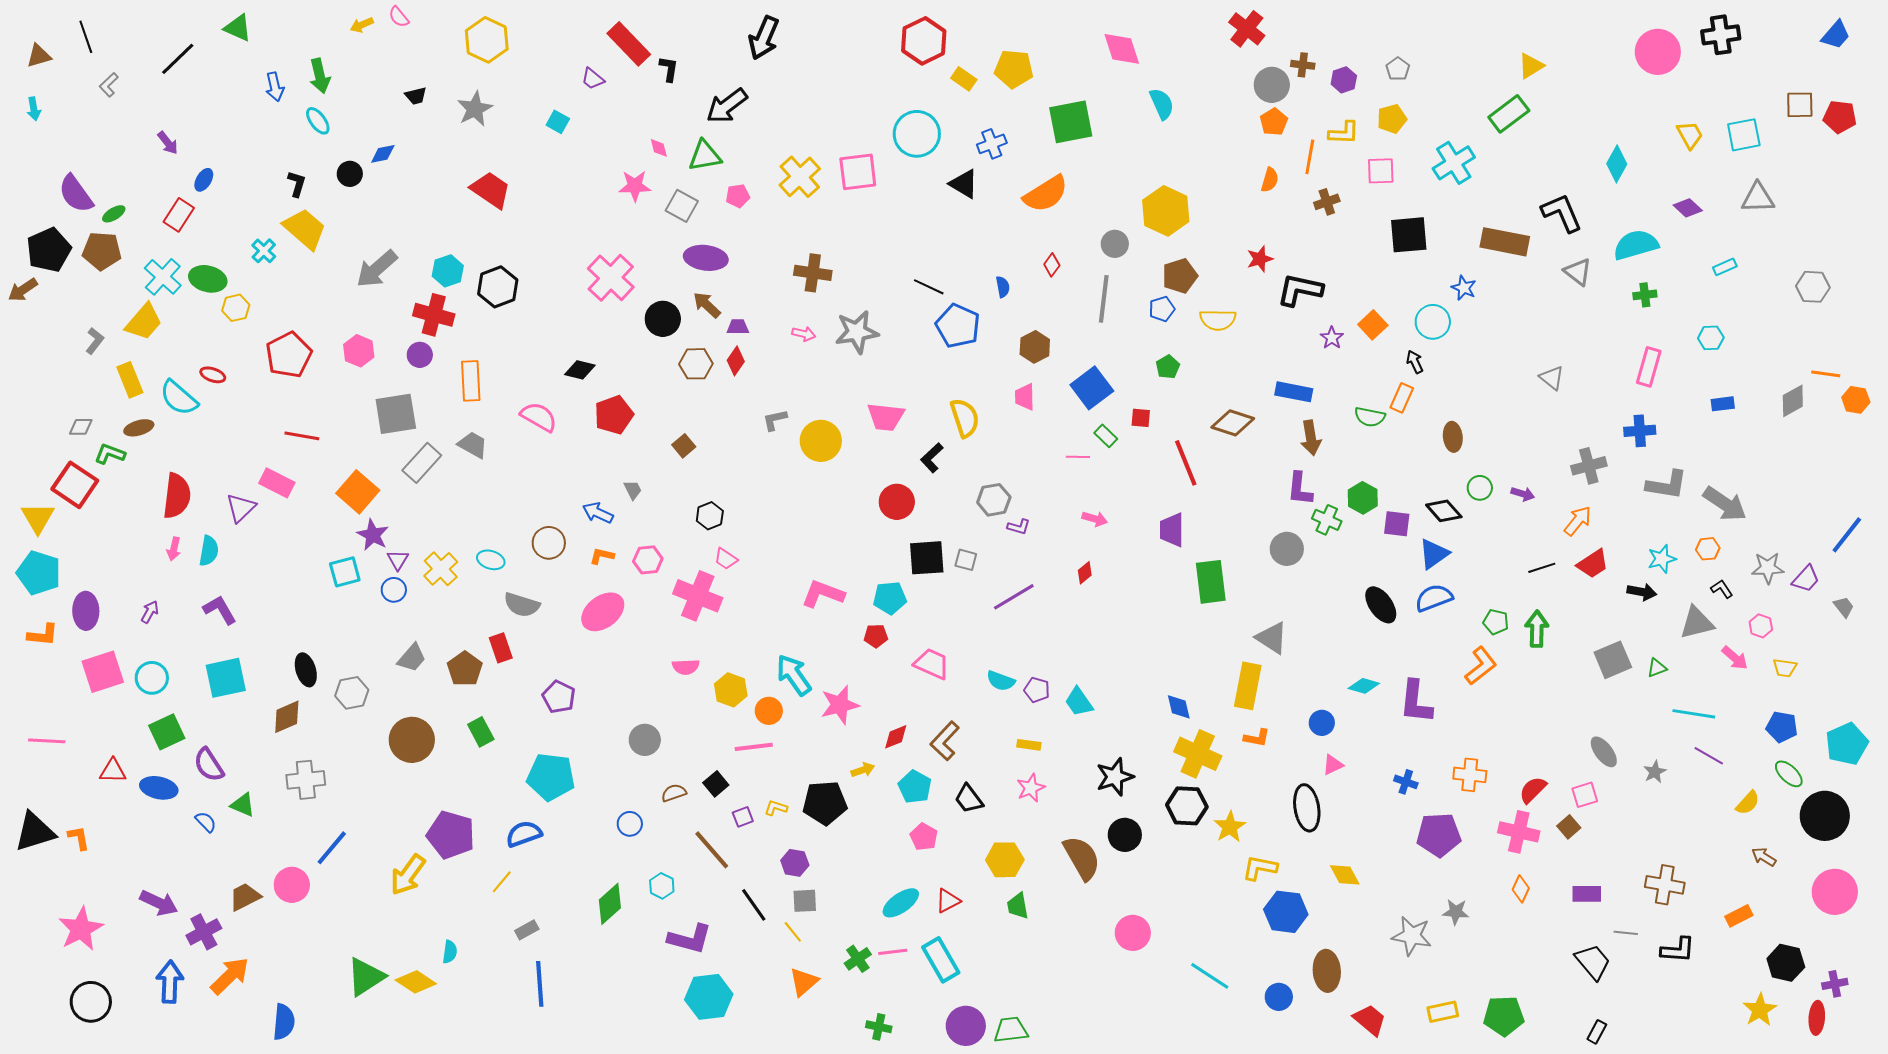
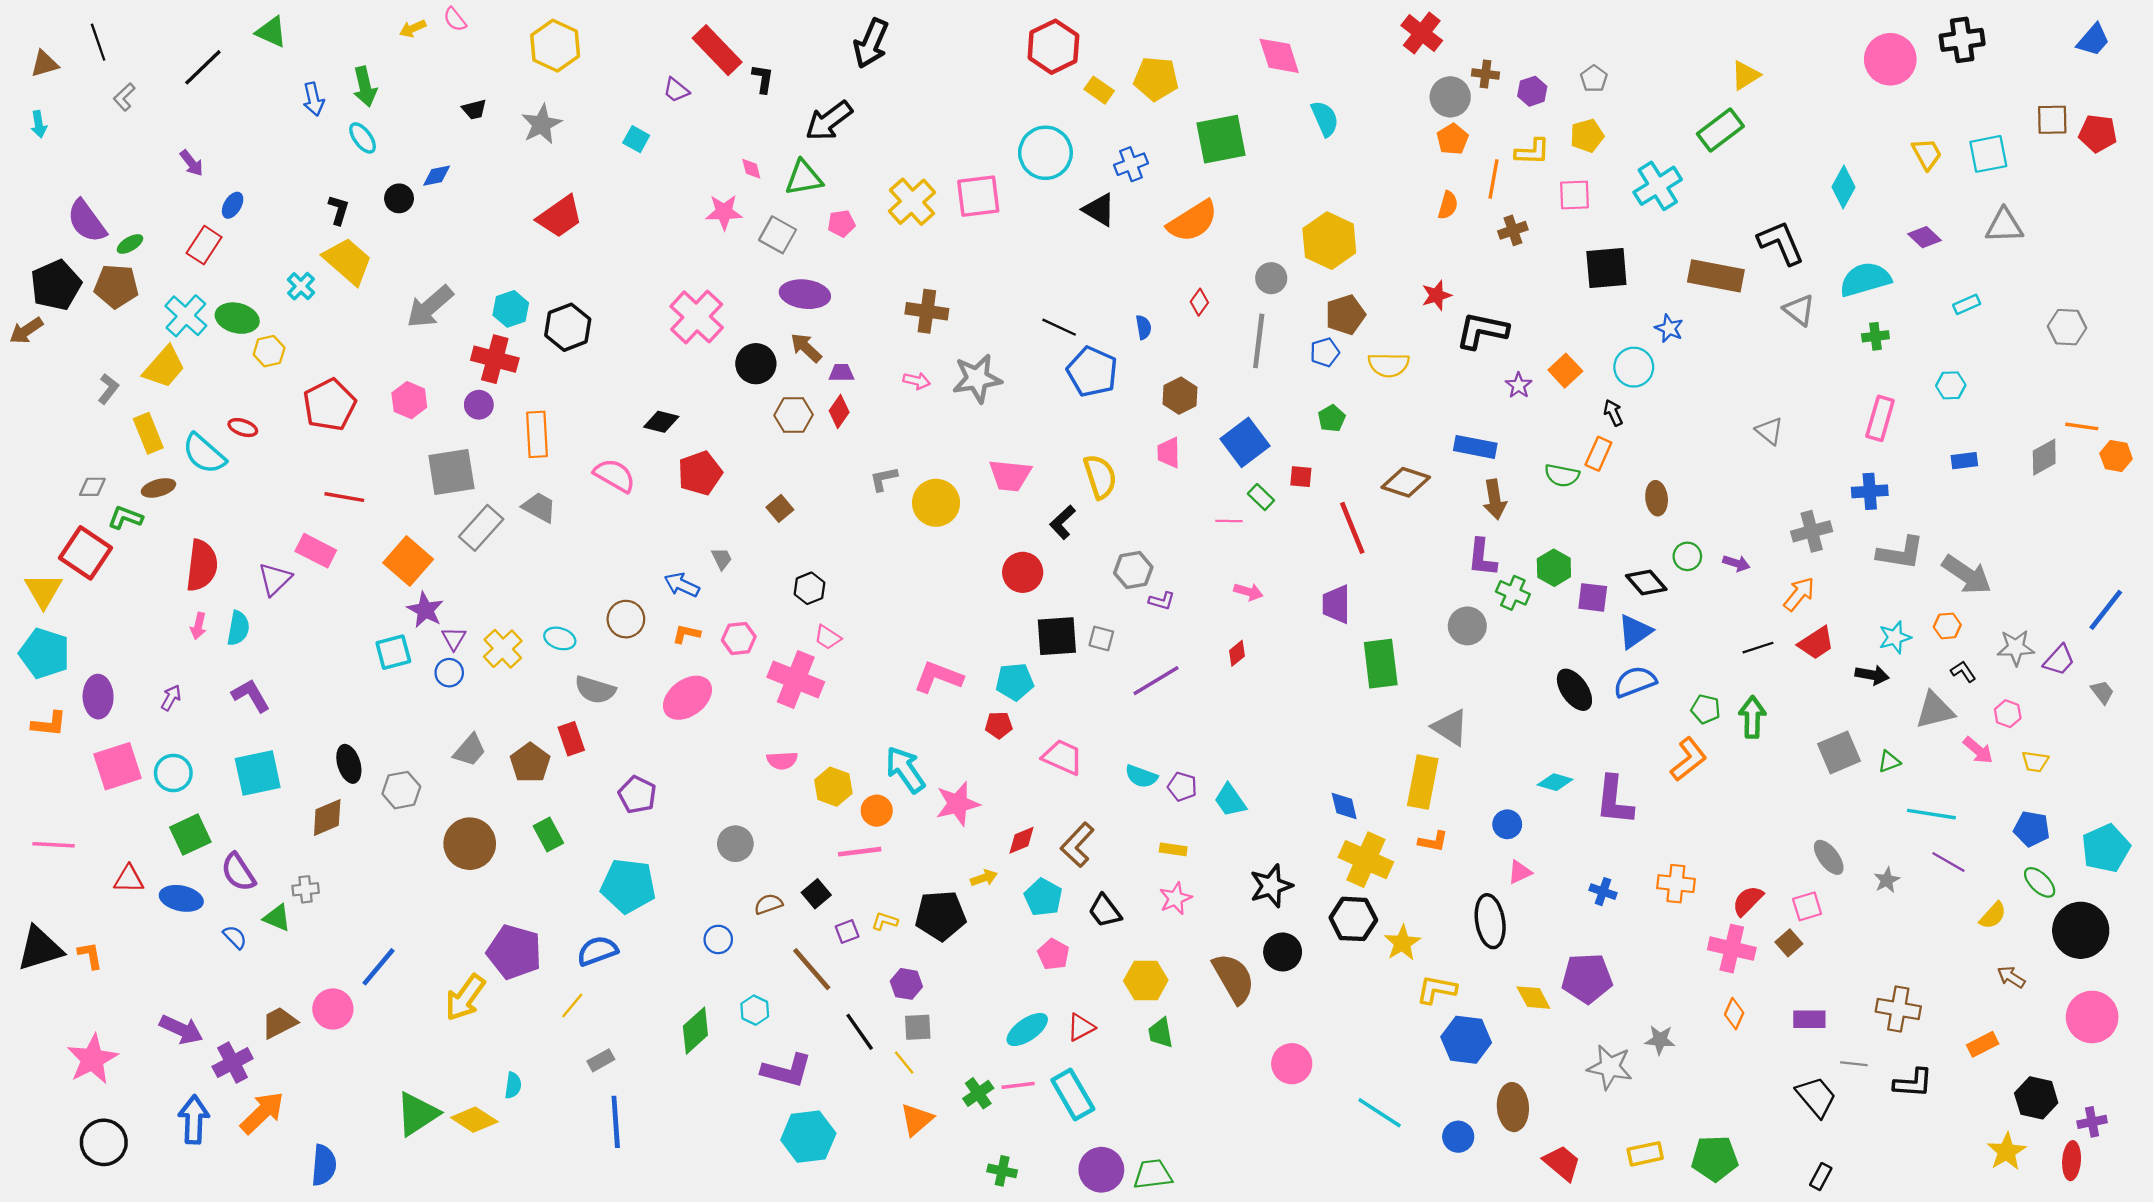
red trapezoid: (491, 190) -> (560, 217), turned 111
gray cross: (306, 780) -> (306, 889), moved, size x0.6
purple pentagon: (1439, 835) -> (1587, 978), moved

